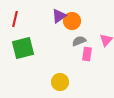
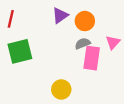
orange circle: (72, 21) -> (85, 21), moved
pink rectangle: (87, 54) -> (92, 58), size x1.5

